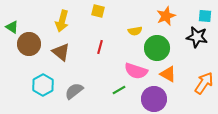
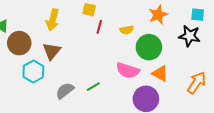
red line: (100, 47) -> (99, 27), moved
brown triangle: (61, 52) -> (52, 51), turned 30
cyan hexagon: (43, 85) -> (33, 71), moved
green line: (119, 90) -> (93, 87), moved

